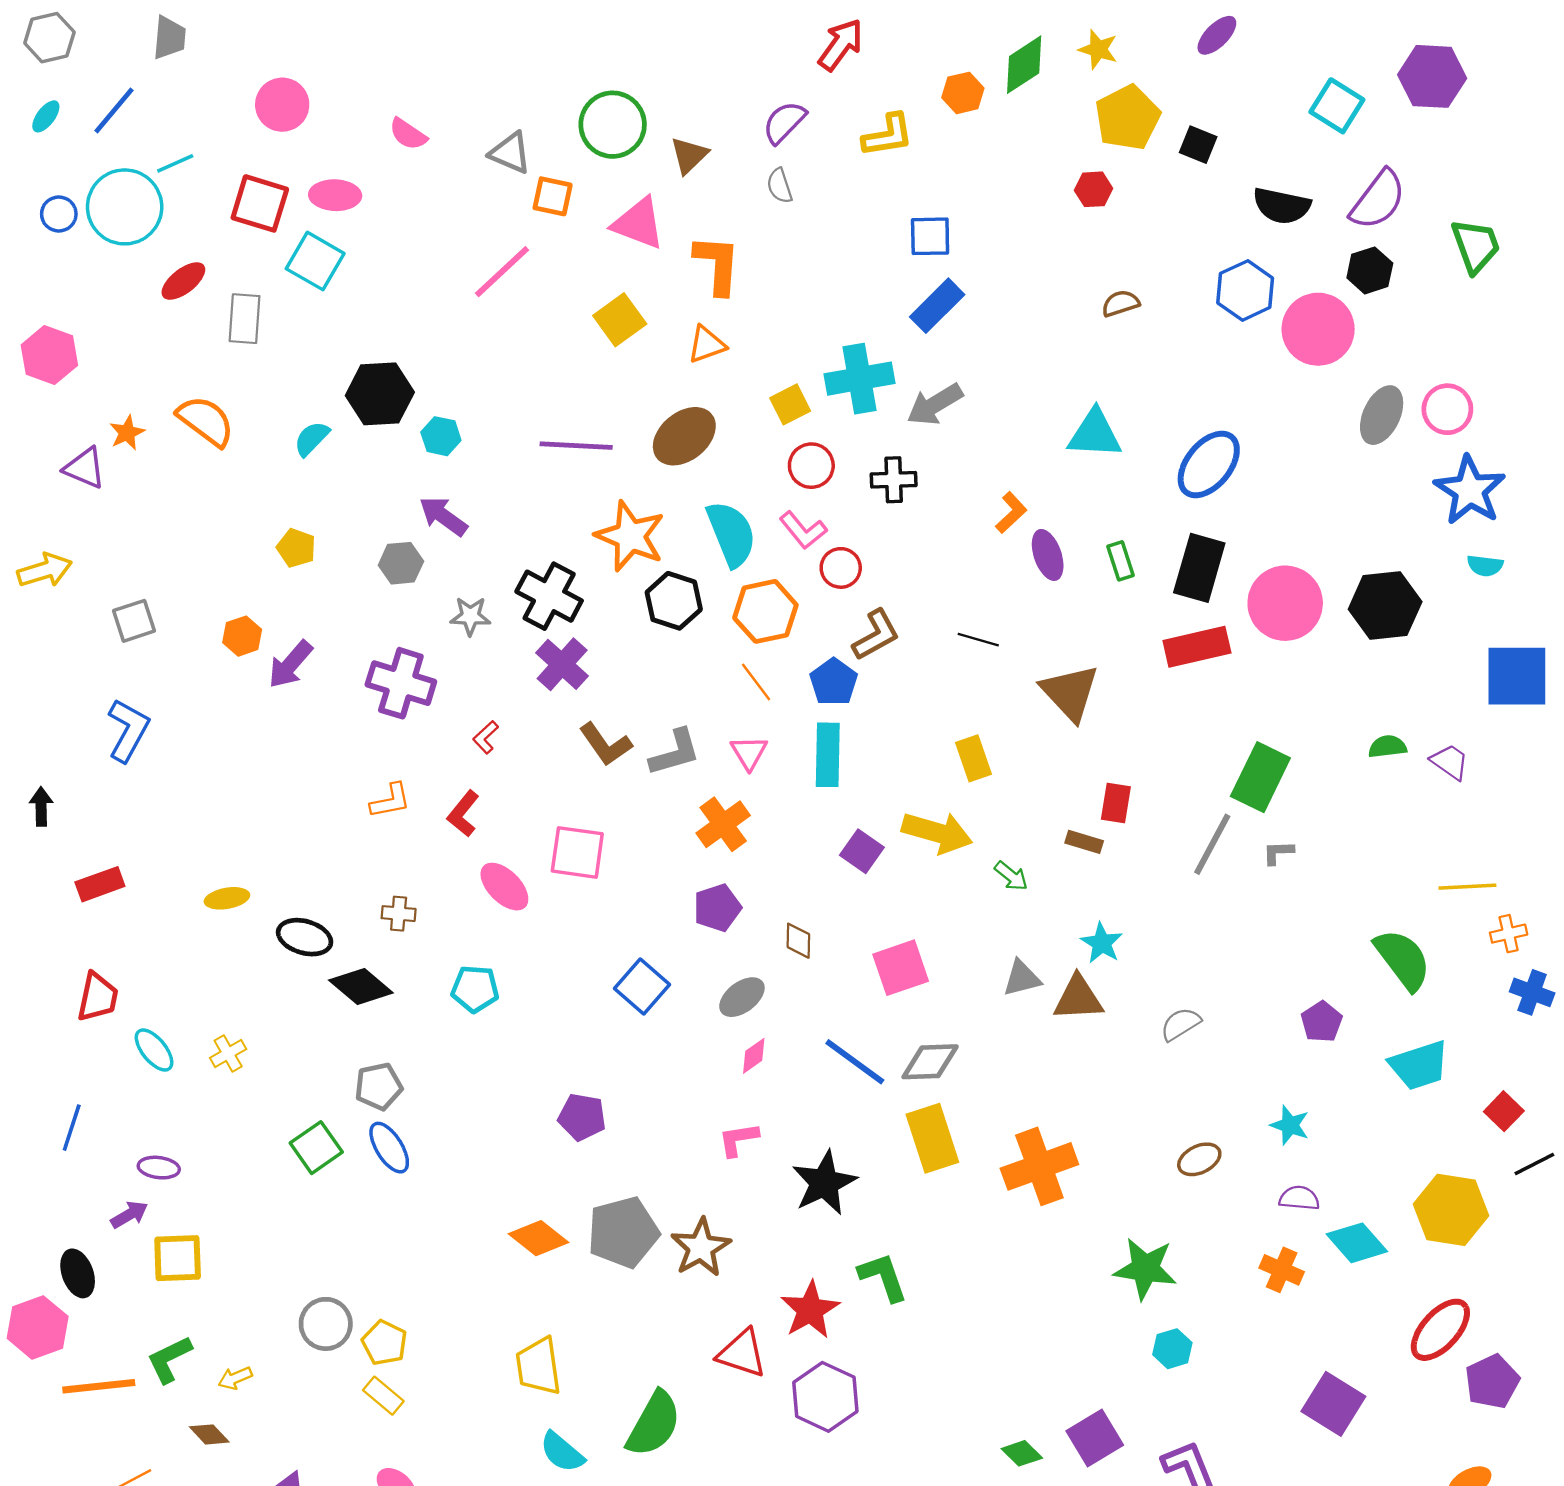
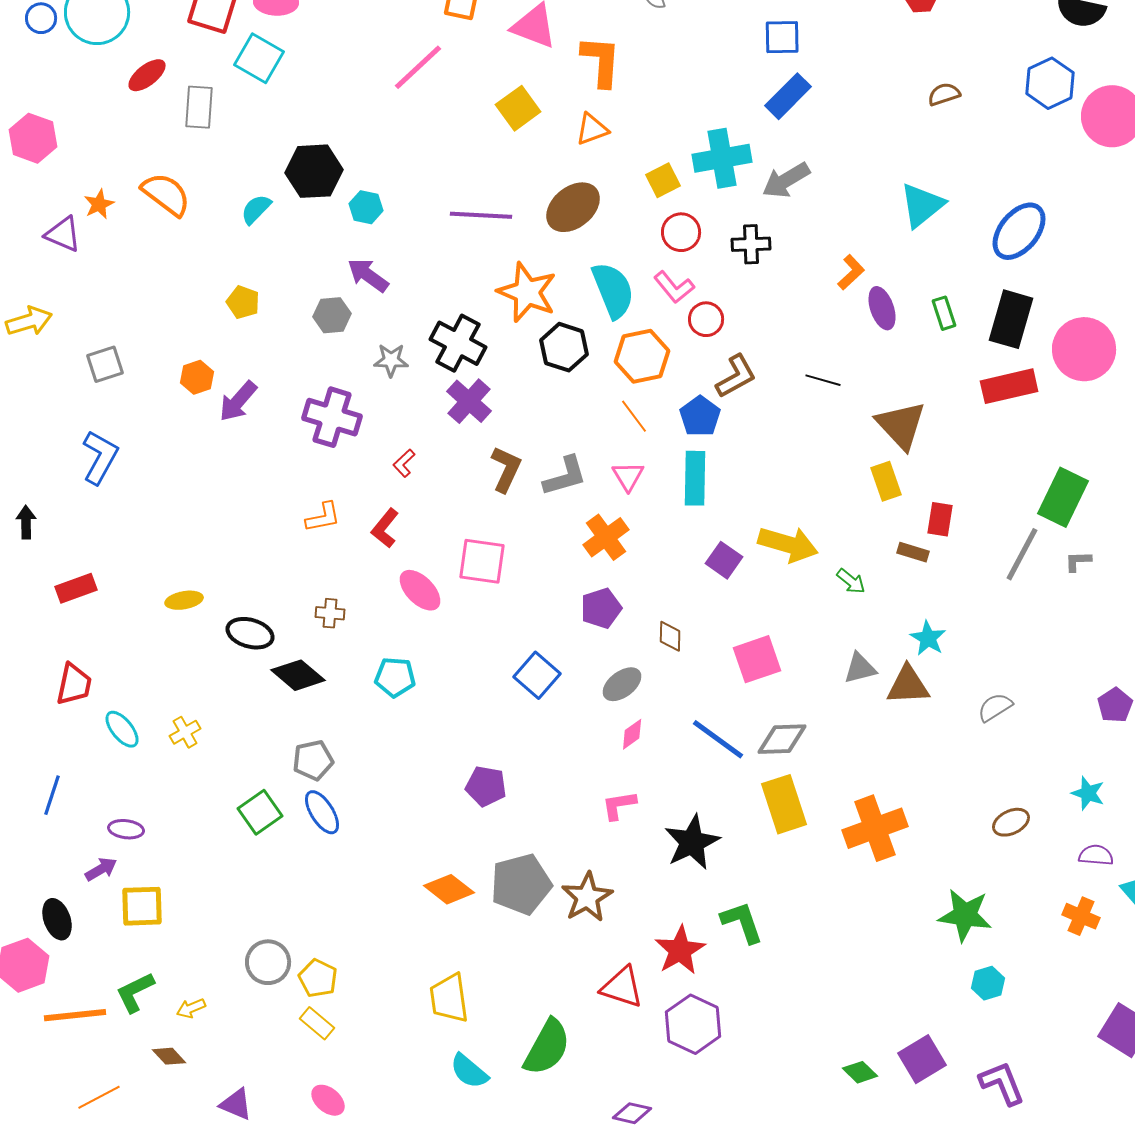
cyan triangle: (1095, 434) -> (922, 205), turned -42
brown L-shape: (606, 744) -> (506, 469), turned -120
yellow rectangle: (974, 758) -> (886, 481), moved

